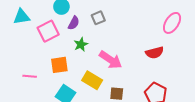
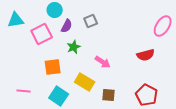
pink arrow: (111, 60) -> (103, 62), size x0.7
pink line: (30, 76) -> (24, 91), moved

